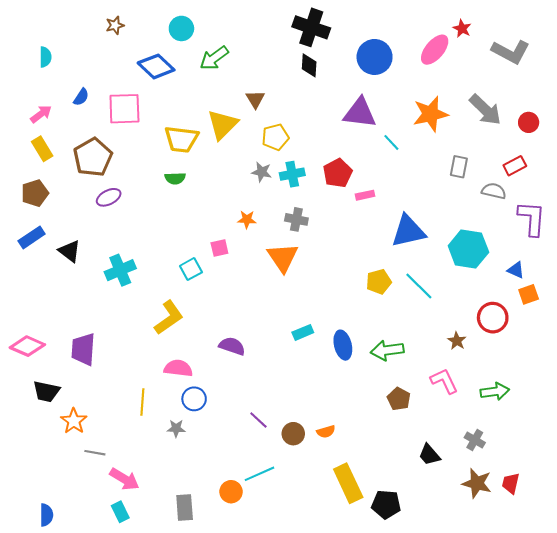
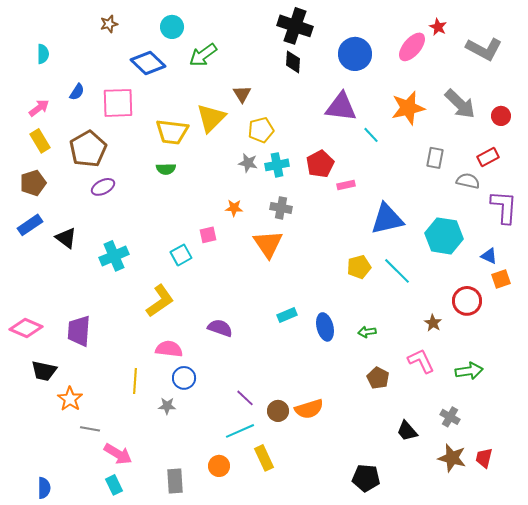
green arrow: (387, 350) -> (367, 332), size x0.6
orange semicircle: (326, 432) -> (309, 409), size x1.6
cyan line: (260, 474) -> (240, 431), moved
yellow rectangle: (348, 483) -> (264, 458), moved, size x0.7

